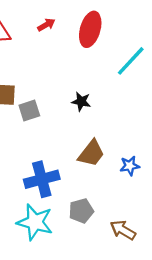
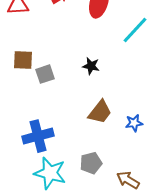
blue cross: (42, 179) -> (38, 136), moved

